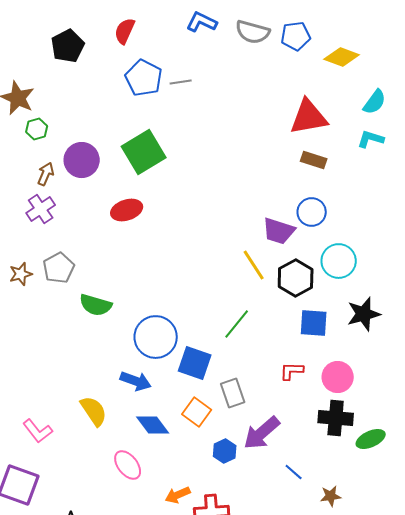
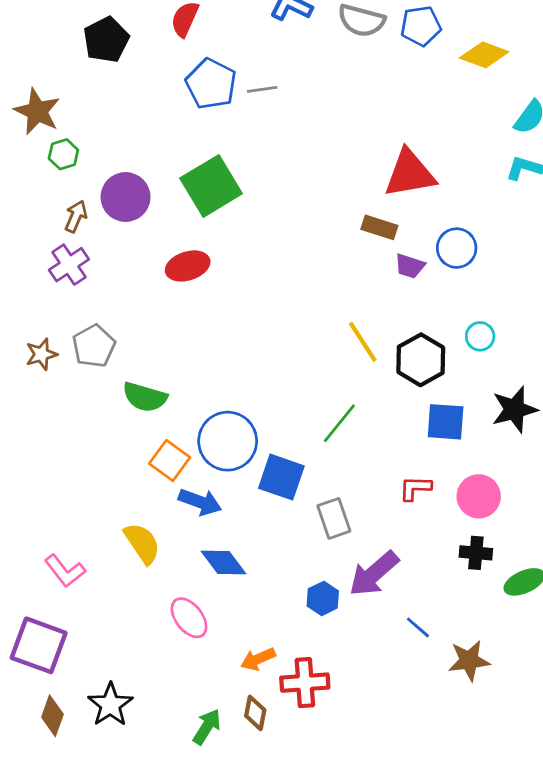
red triangle: (309, 117) -> (410, 174), moved
brown rectangle: (314, 160) -> (379, 227), moved
blue circle: (312, 212) -> (457, 248), moved
purple trapezoid: (279, 231) -> (410, 266), moved, size x0.7
cyan circle: (339, 261) -> (480, 336), size x0.6
orange square: (197, 412) -> (170, 460), moved
black cross: (336, 418) -> (476, 553), size x0.7
brown star: (331, 496) -> (469, 661), size x1.4

